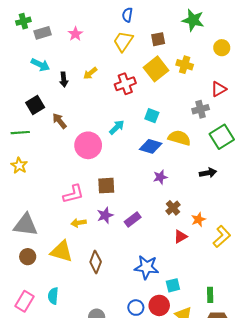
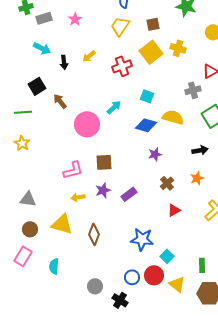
orange star: (198, 220) -> (197, 178), moved
gray triangle: (26, 225) -> (28, 199), size x0.7
cyan square: (173, 285) -> (167, 256), turned -32
pink rectangle: (24, 301) -> (23, 256), moved

